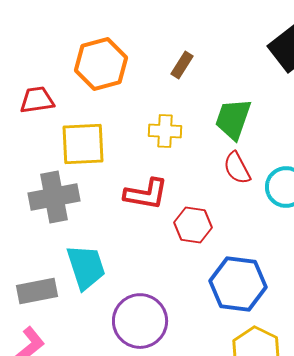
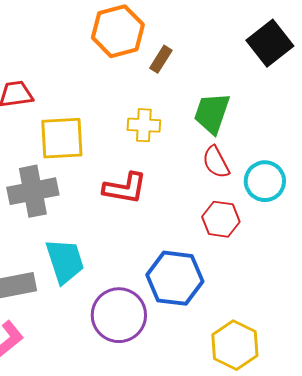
orange hexagon: (101, 64) -> (118, 31), moved
red hexagon: (193, 225) -> (221, 219), moved
blue hexagon: (238, 284) -> (175, 278), moved

